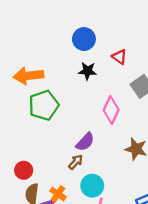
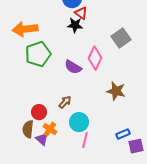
red triangle: (119, 57) -> (81, 13), moved
purple semicircle: (85, 142) -> (73, 67), moved, turned 78
red circle: (24, 170) -> (39, 112), moved

